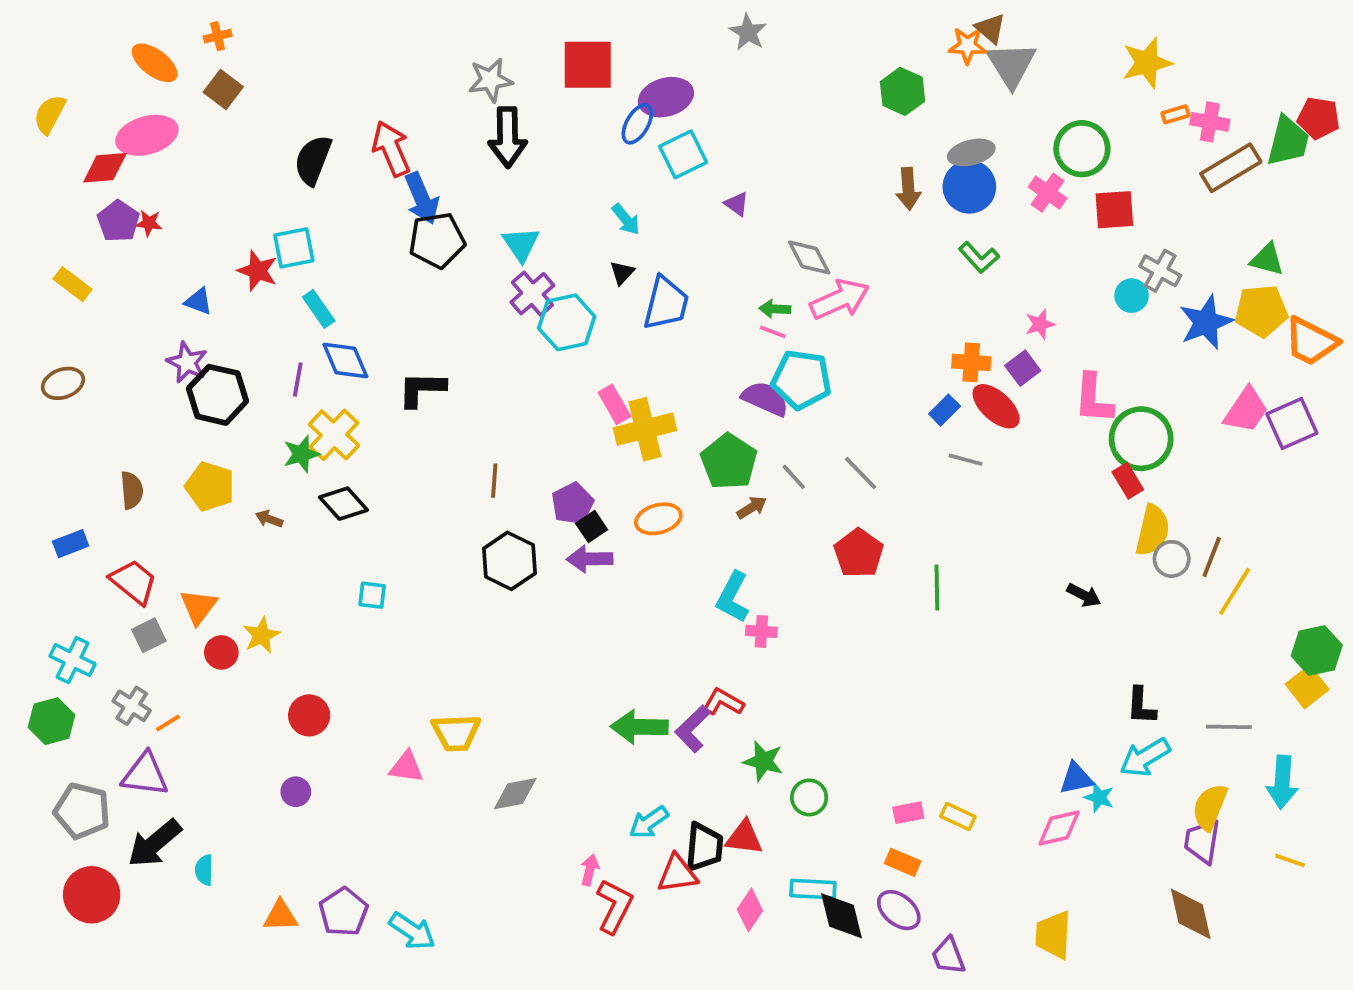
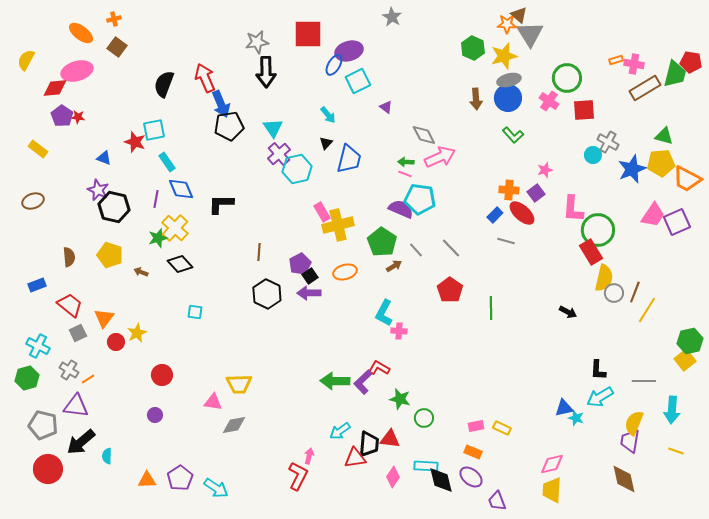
yellow star: (1147, 63) -> (504, 56), moved
red rectangle: (1128, 481) -> (591, 252), size x1.4
gray diamond: (515, 794) -> (234, 425), moved
pink diamond: (1059, 828) -> (552, 464), moved
red L-shape: (614, 906) -> (298, 476), moved

